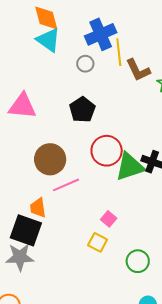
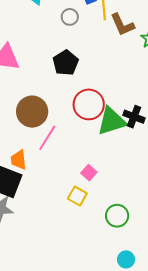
pink line: (66, 185) -> (47, 138), turned -36

